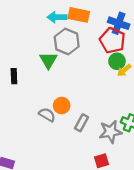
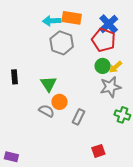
blue cross: (119, 23) -> (109, 24), turned 30
green triangle: (48, 60) -> (49, 84), moved
green circle: (117, 61) -> (103, 66), moved
gray star: (110, 132) -> (111, 87), moved

